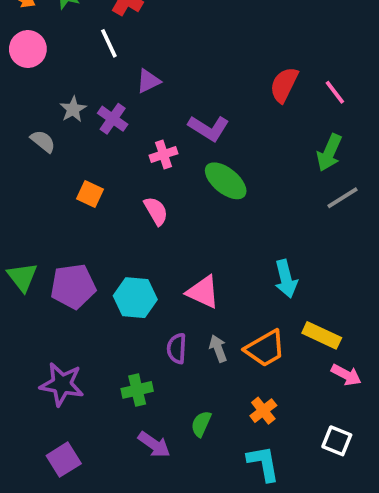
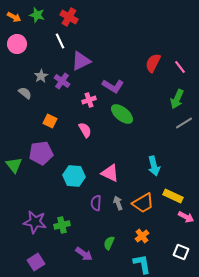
purple triangle: (148, 81) -> (81, 61), size x1.5
purple pentagon: (73, 286) -> (41, 153), moved
green cross: (137, 390) -> (62, 225), moved

